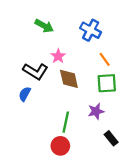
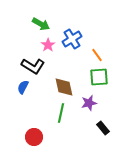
blue cross: (91, 30) -> (72, 39), moved, turned 30
pink star: (58, 56) -> (48, 45), moved
brown diamond: (69, 79) -> (64, 87), moved
red circle: (60, 146) -> (34, 137), moved

